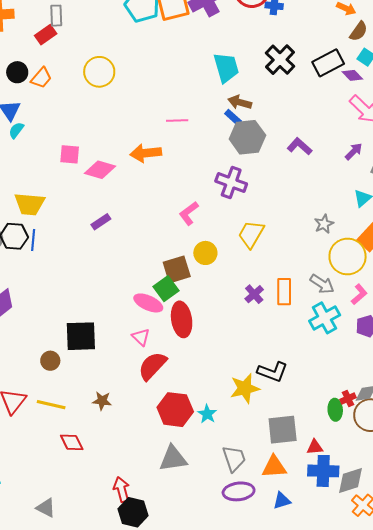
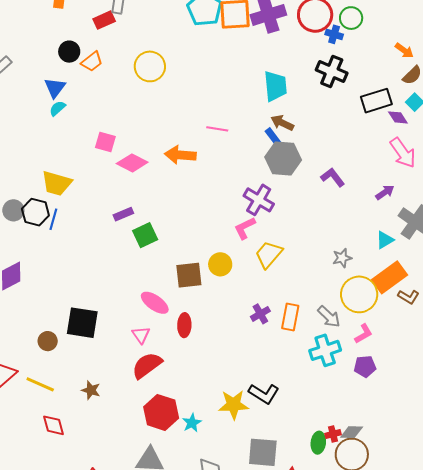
black cross: (280, 60) -> (332, 71), moved, turned -32
pink L-shape: (189, 213) -> (245, 228), moved
green square: (166, 289) -> (145, 235), moved
red ellipse: (182, 319) -> (184, 325), size x0.7

